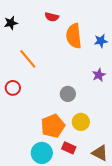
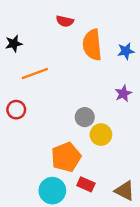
black star: (11, 23) -> (14, 44), moved
orange line: (28, 59) -> (35, 74), turned -70
yellow circle: (81, 122) -> (101, 135), moved

